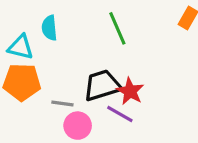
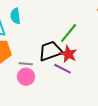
green line: (117, 28) -> (69, 33), moved, turned 65
pink circle: (78, 126) -> (26, 77), moved

